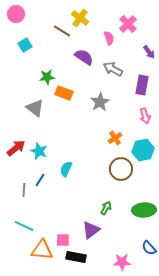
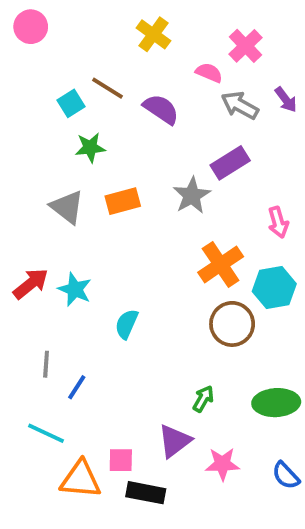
brown line: (62, 31) -> (107, 88), moved
pink semicircle: (109, 38) -> (209, 73), turned -48
cyan square: (25, 45) -> (71, 103), moved
gray arrow: (113, 69) -> (240, 105), moved
purple rectangle: (142, 85) -> (230, 163), moved, turned 48
orange rectangle: (64, 93) -> (123, 201), moved, turned -36
orange cross: (115, 138) -> (221, 264), size x1.6
blue line: (40, 180) -> (77, 387), moved
pink star: (122, 262) -> (222, 464), moved

